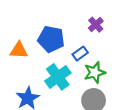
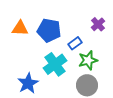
purple cross: (96, 25) -> (98, 24), moved
orange triangle: (19, 50) -> (20, 28), moved

